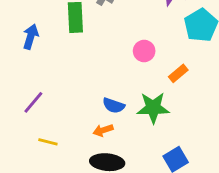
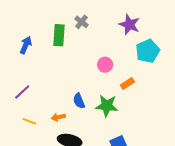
blue semicircle: (114, 105) -> (79, 101), turned 42
orange arrow: (103, 130) -> (58, 117), moved

